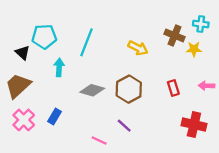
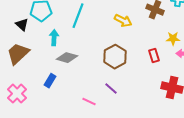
yellow star: (194, 49) -> (173, 39), moved
gray diamond: (92, 90) -> (67, 58), moved
pink cross: (24, 120) -> (17, 94), moved

